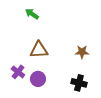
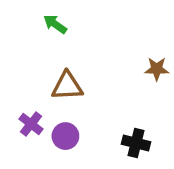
brown star: (82, 52) -> (157, 69), moved

